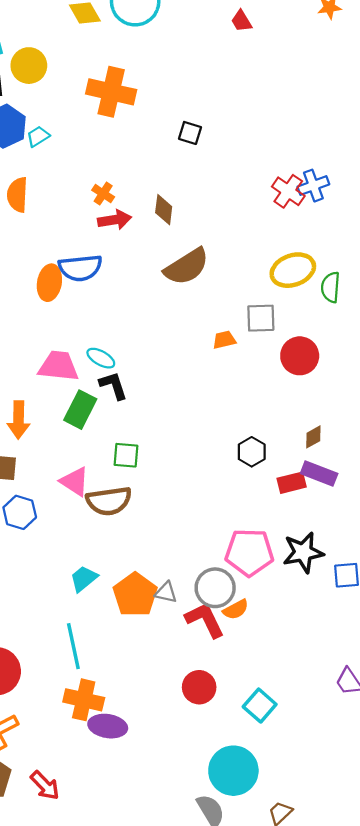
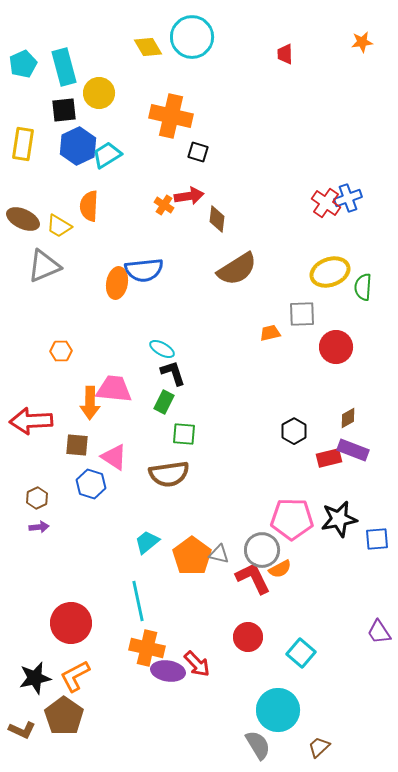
red trapezoid: (241, 21) -> (285, 54), turned 30
black square: (190, 133) -> (198, 152), moved
cyan trapezoid: (38, 136) -> (107, 155), size x1.4
red arrow: (115, 220) -> (189, 196), moved
pink trapezoid: (59, 366) -> (114, 389), moved
green rectangle: (80, 410) -> (164, 402), moved, size x0.7
pink triangle: (75, 482) -> (114, 457), moved
red arrow: (45, 786) -> (197, 664), moved

